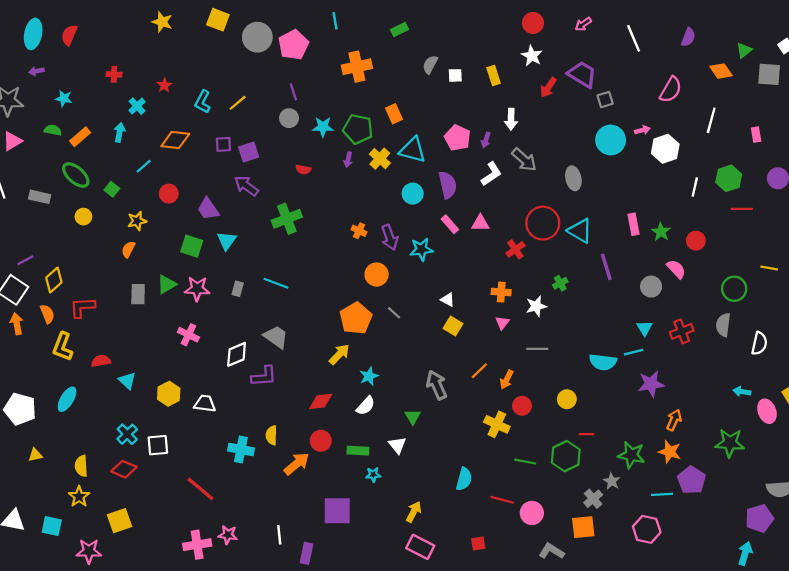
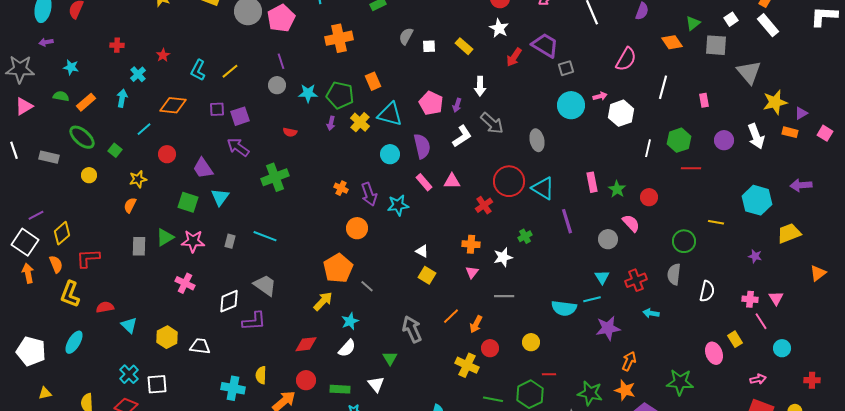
yellow rectangle: (494, 75) -> (464, 46), turned -30
gray line: (394, 313) -> (367, 286), moved
cyan arrow: (742, 392) -> (651, 313), moved

